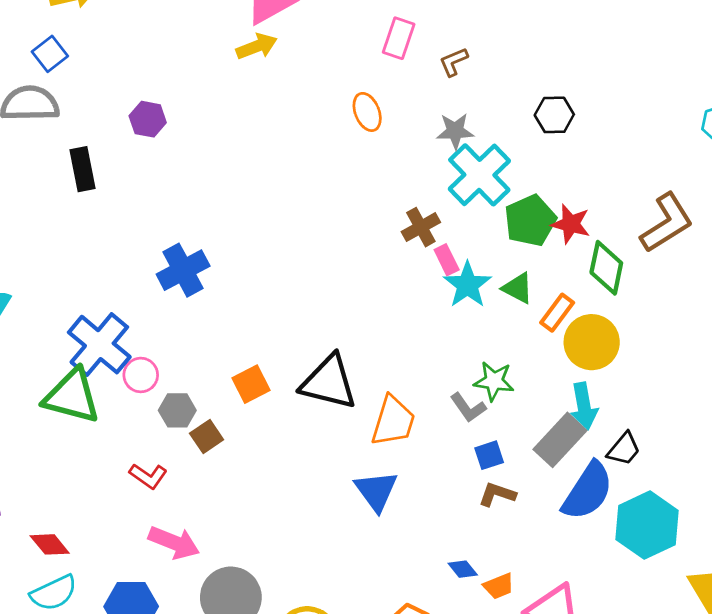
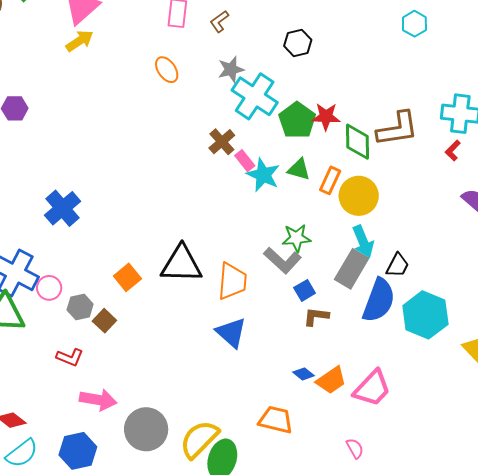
brown L-shape: (667, 223) -> (397, 129), moved, turned 36
gray L-shape: (468, 408) -> (283, 260), size x1.4
orange trapezoid: (499, 586) -> (331, 380), size x1.4

